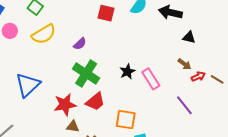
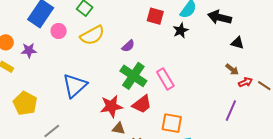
black star: (127, 72) -> (181, 31), moved
pink rectangle: (151, 79) -> (165, 79), moved
purple line: (184, 105) -> (231, 111), turned 60

